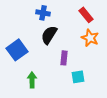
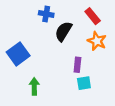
black semicircle: (49, 35) -> (63, 31), moved
purple rectangle: (64, 58) -> (77, 65), moved

